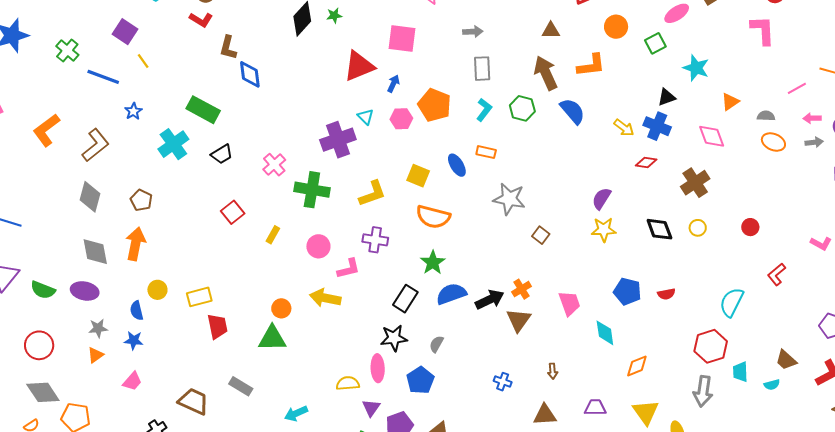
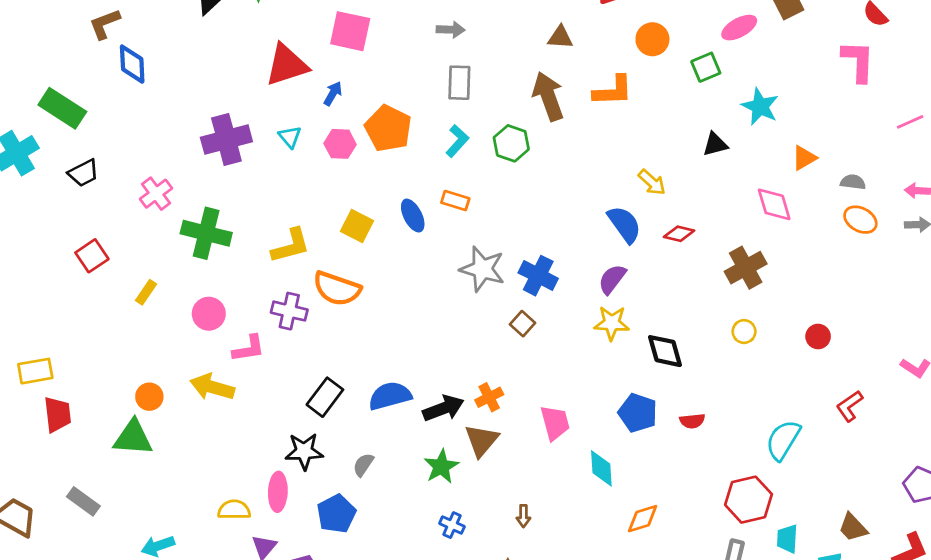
brown L-shape: (228, 48) -> (105, 24), turned 50
pink line: (797, 88) -> (910, 122), moved
blue semicircle: (572, 111) -> (624, 224), moved
blue cross: (657, 126) -> (538, 276), moved
purple cross: (338, 140) -> (226, 139), moved
orange semicircle: (433, 217) -> (337, 289), moved
black diamond: (659, 229) -> (665, 351), moved
green star: (433, 263) -> (441, 466), moved

